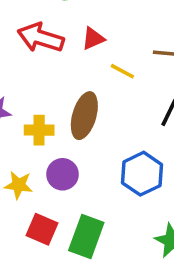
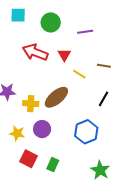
red triangle: (93, 39) -> (64, 55), turned -40
brown ellipse: (84, 116) -> (56, 97), turned 30
green rectangle: (86, 237) -> (53, 165), size x0.6

